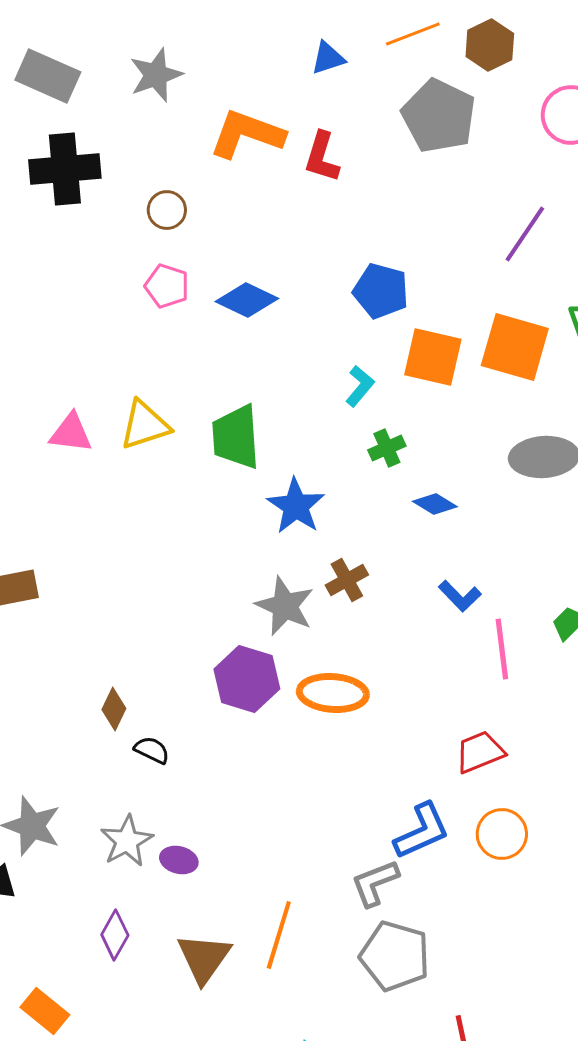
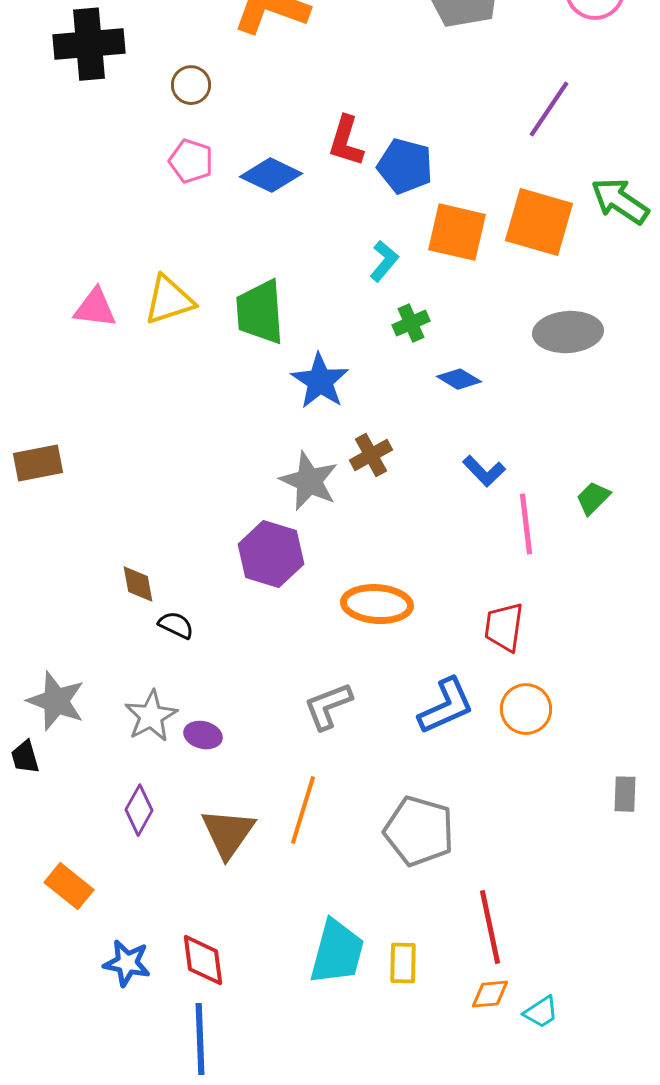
red L-shape: (322, 157) -> (346, 141), moved
orange ellipse: (333, 693) -> (377, 604), moved
brown diamond: (114, 709) -> (138, 584), turned -36
red trapezoid: (480, 752) -> (504, 627), turned -60
gray L-shape: (375, 883) -> (328, 706), moved

